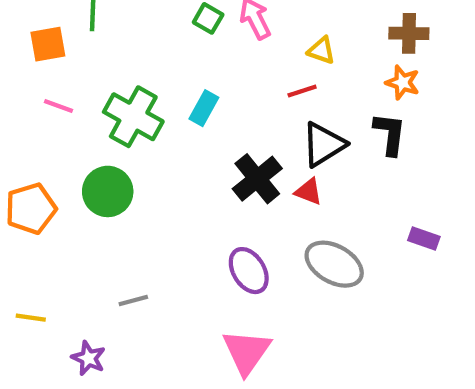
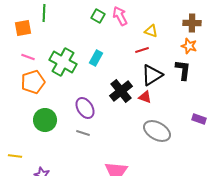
green circle: (108, 191) -> (45, 120), moved
orange pentagon: (31, 209) -> (33, 82), moved
purple ellipse: (249, 271) -> (85, 108), moved
gray line: (133, 300) -> (83, 133), moved, turned 32

